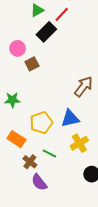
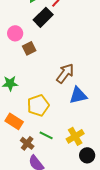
brown arrow: (83, 87) -> (65, 73), moved
blue triangle: (70, 118) -> (78, 95), moved
yellow cross: (79, 143) -> (75, 136), moved

